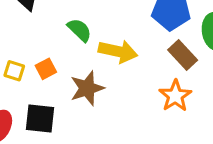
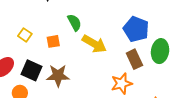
orange square: (46, 69) -> (53, 41), moved
brown star: (87, 88) -> (58, 76), moved

